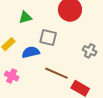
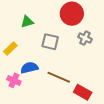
gray cross: (90, 51) -> (85, 38), moved
blue semicircle: (31, 52) -> (29, 68), moved

